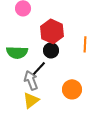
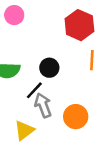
red hexagon: (52, 31) -> (79, 25), moved
gray arrow: (31, 80) -> (43, 105), moved

